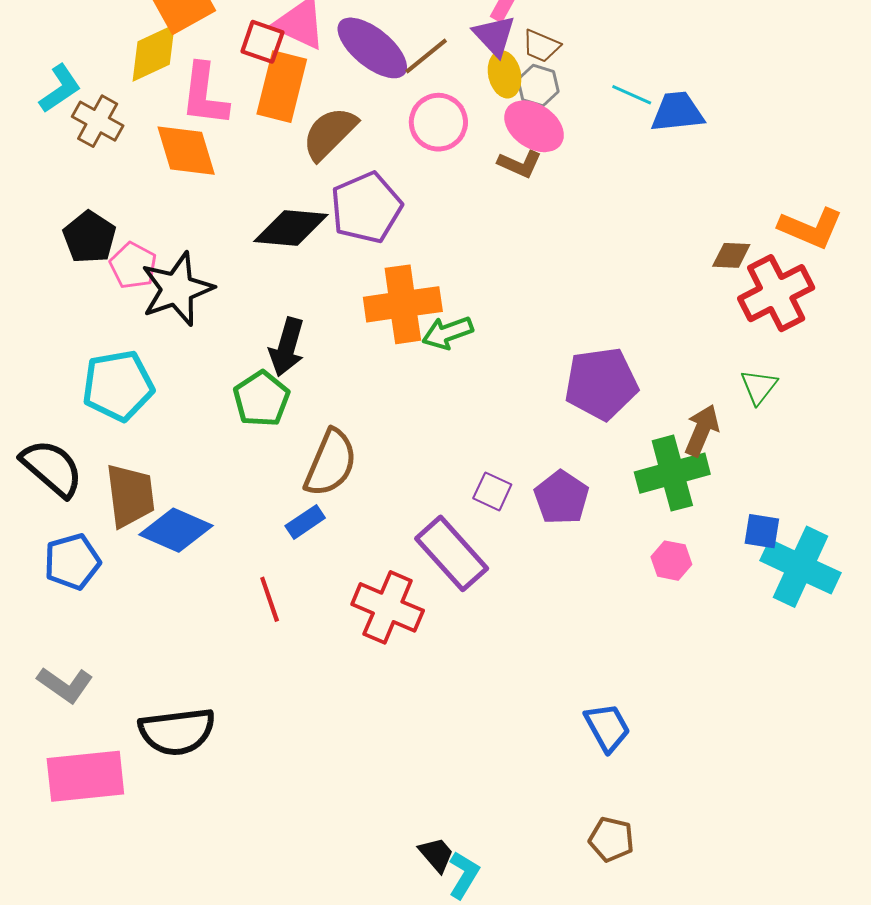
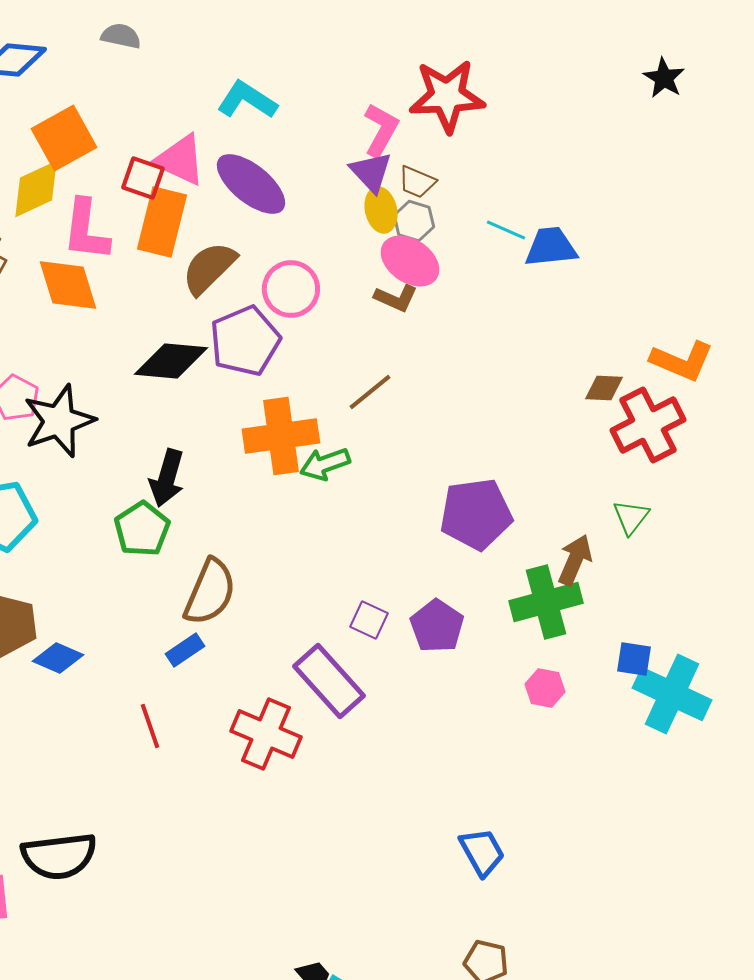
brown line: (426, 56) -> (370, 392), moved
pink circle: (438, 122) -> (291, 289), moved
blue diamond: (176, 530) -> (58, 658), size x0.7

